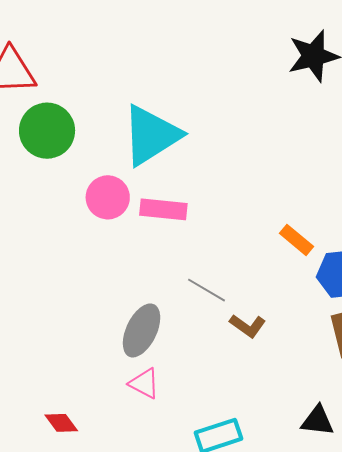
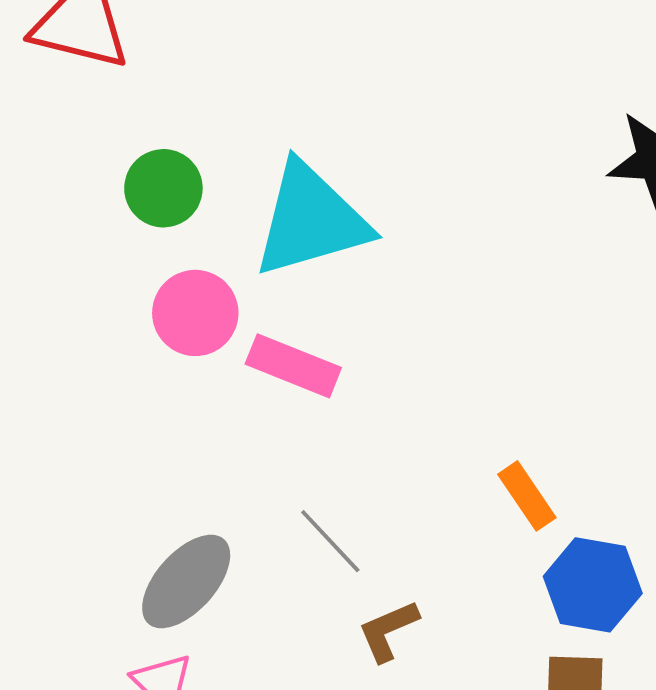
green circle: (47, 131) -> (163, 188), moved, size x0.7
brown L-shape: (248, 326) -> (388, 631), turned 105

